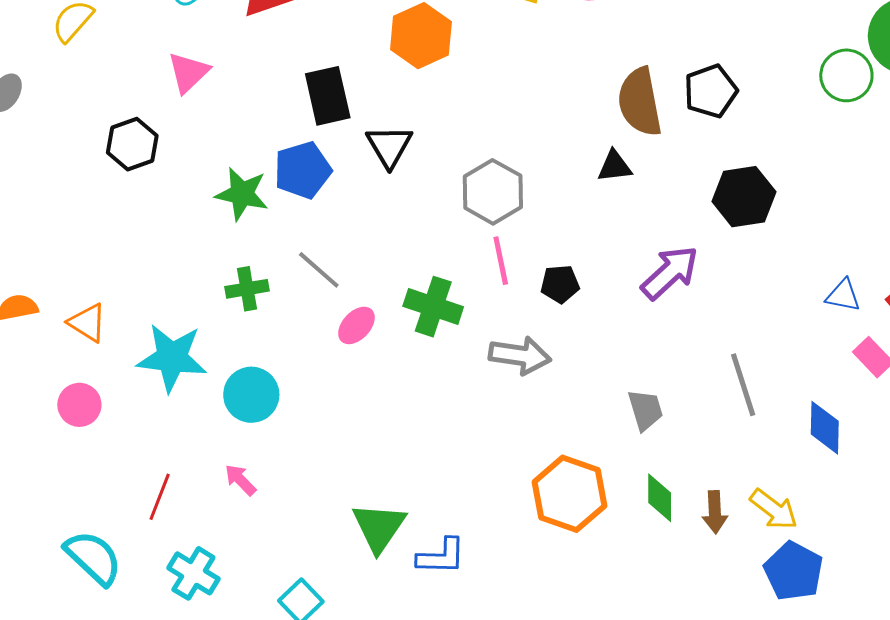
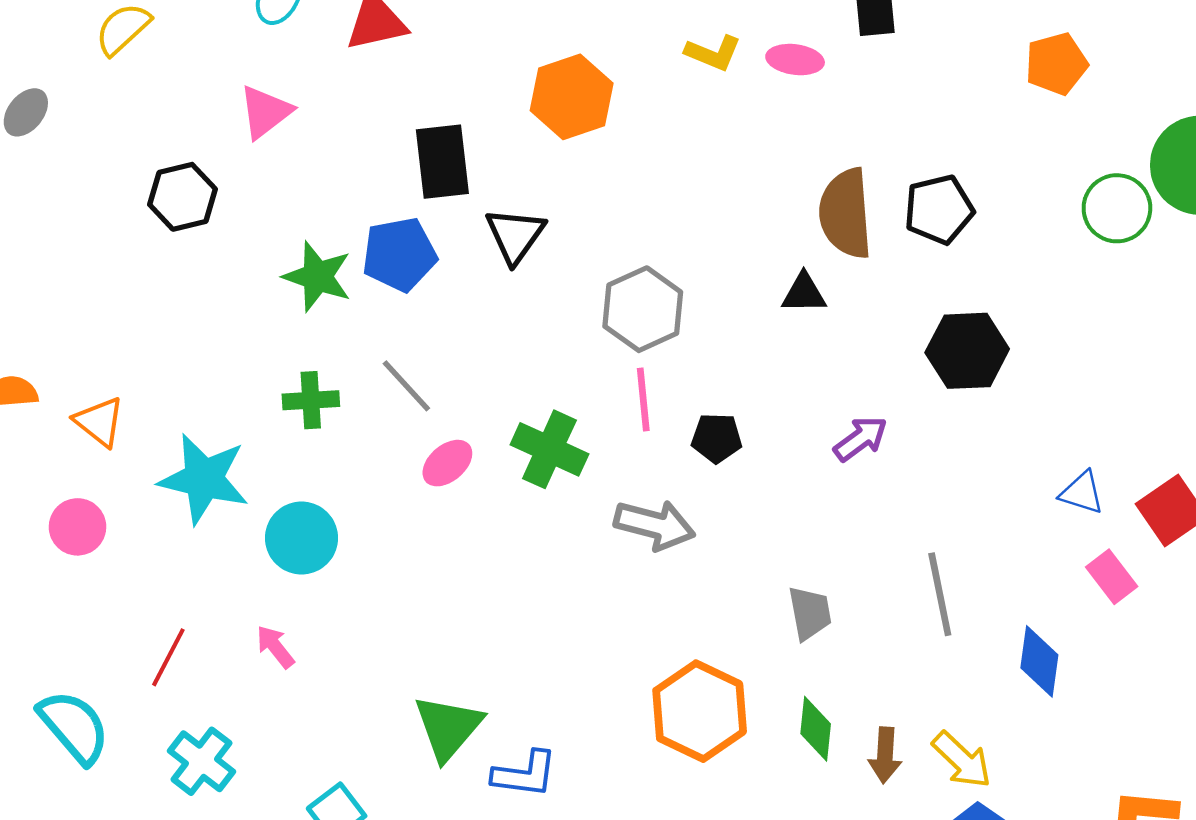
purple arrow: (670, 273) -> (861, 439), size x0.7

